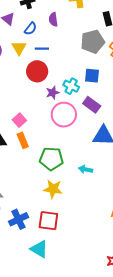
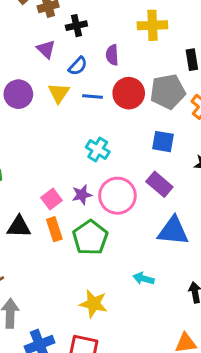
red circle: (37, 71) -> (129, 93), moved
cyan cross: (71, 86) -> (98, 149), moved
purple star: (53, 93) -> (82, 195), moved
green pentagon: (51, 159) -> (90, 238), moved, turned 30

